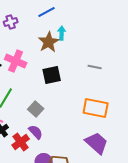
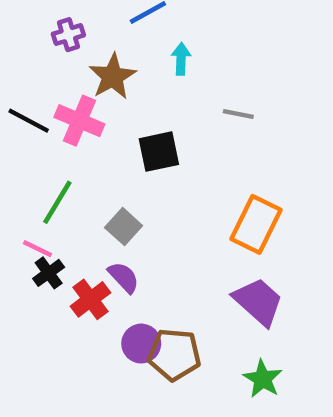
brown star: (49, 42) -> (113, 77), moved
gray line: (95, 67) -> (238, 114), moved
orange rectangle: (96, 108) -> (256, 224), turned -75

